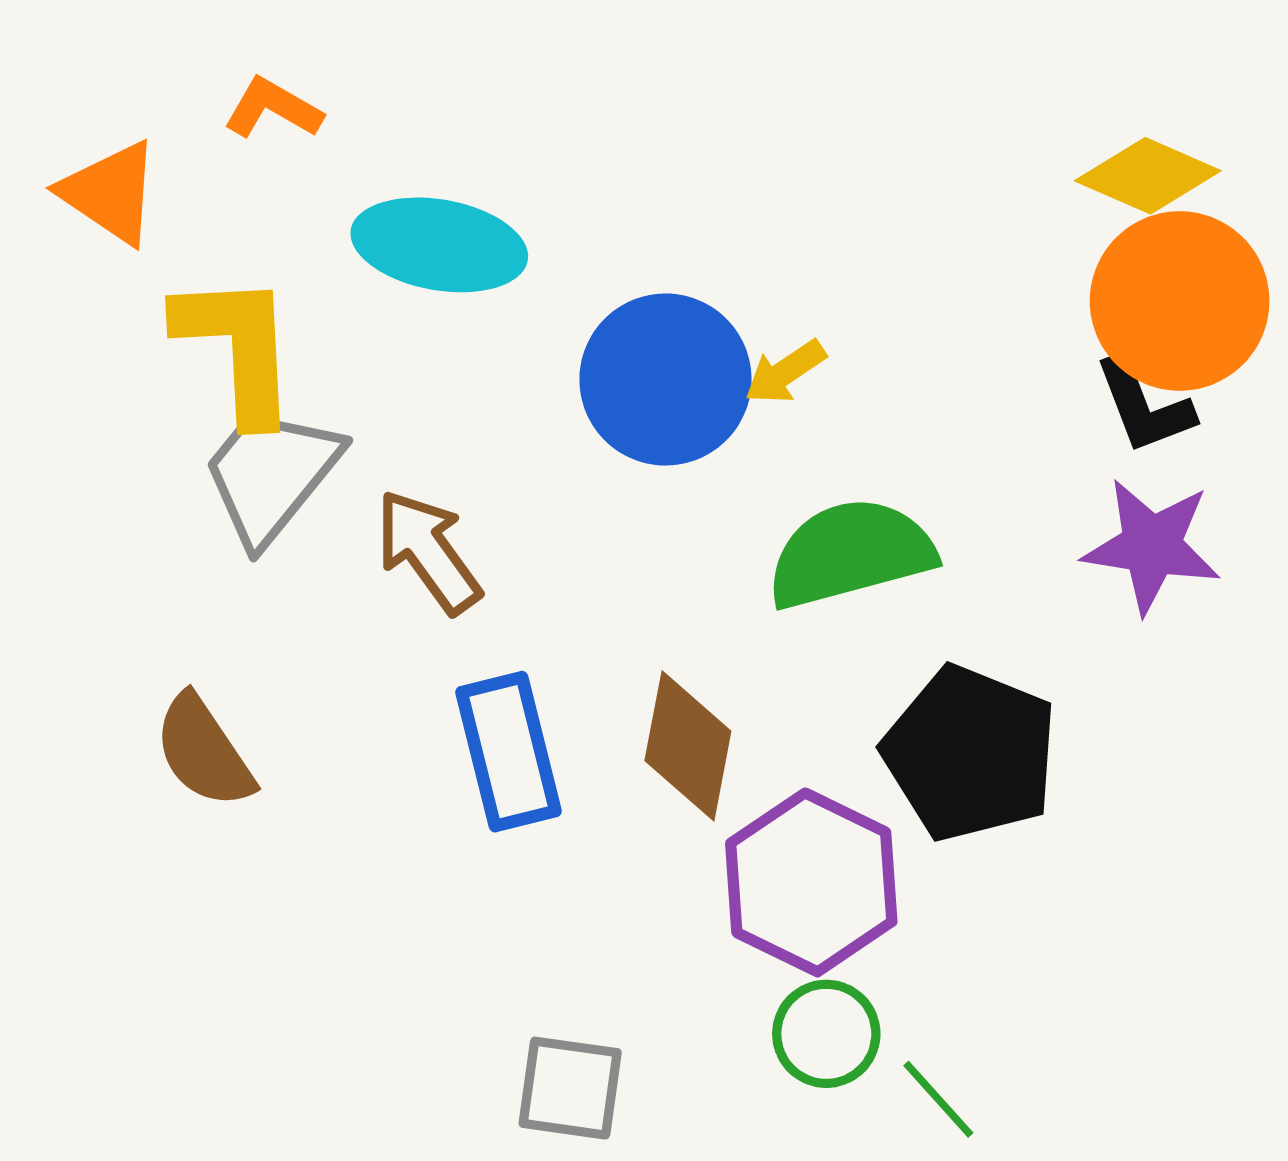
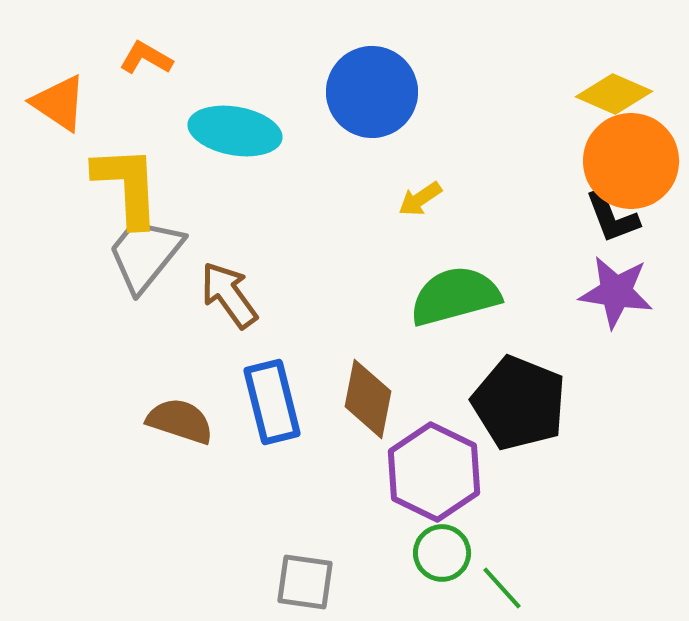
blue circle: (665, 380) -> (372, 92), moved
brown semicircle: (204, 752) -> (180, 421), moved, turned 142

